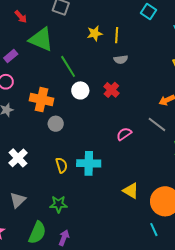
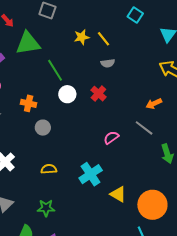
yellow line: (117, 35) -> (103, 39), turned -42
green triangle: (41, 39) -> (28, 43), turned -32
orange cross: (41, 100) -> (29, 103), size x0.7
cyan cross: (89, 163) -> (91, 174), moved, turned -35
yellow semicircle: (62, 165) -> (49, 169), turned -77

